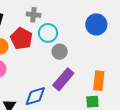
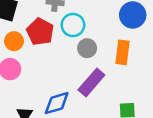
orange rectangle: (99, 81) -> (122, 52), moved

